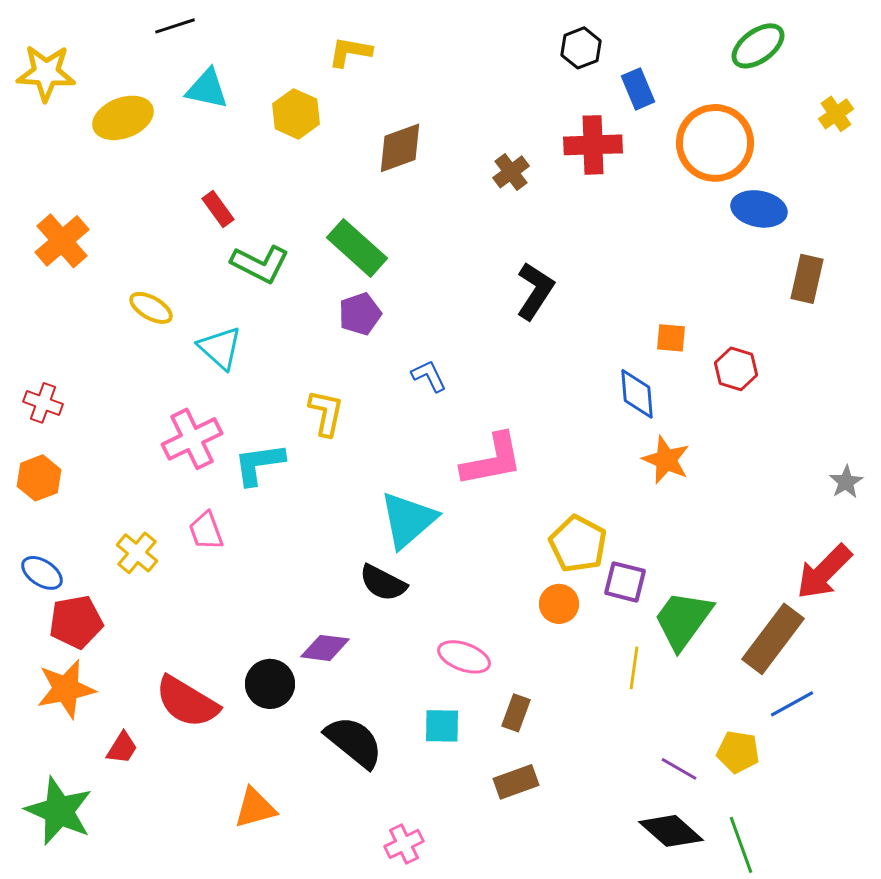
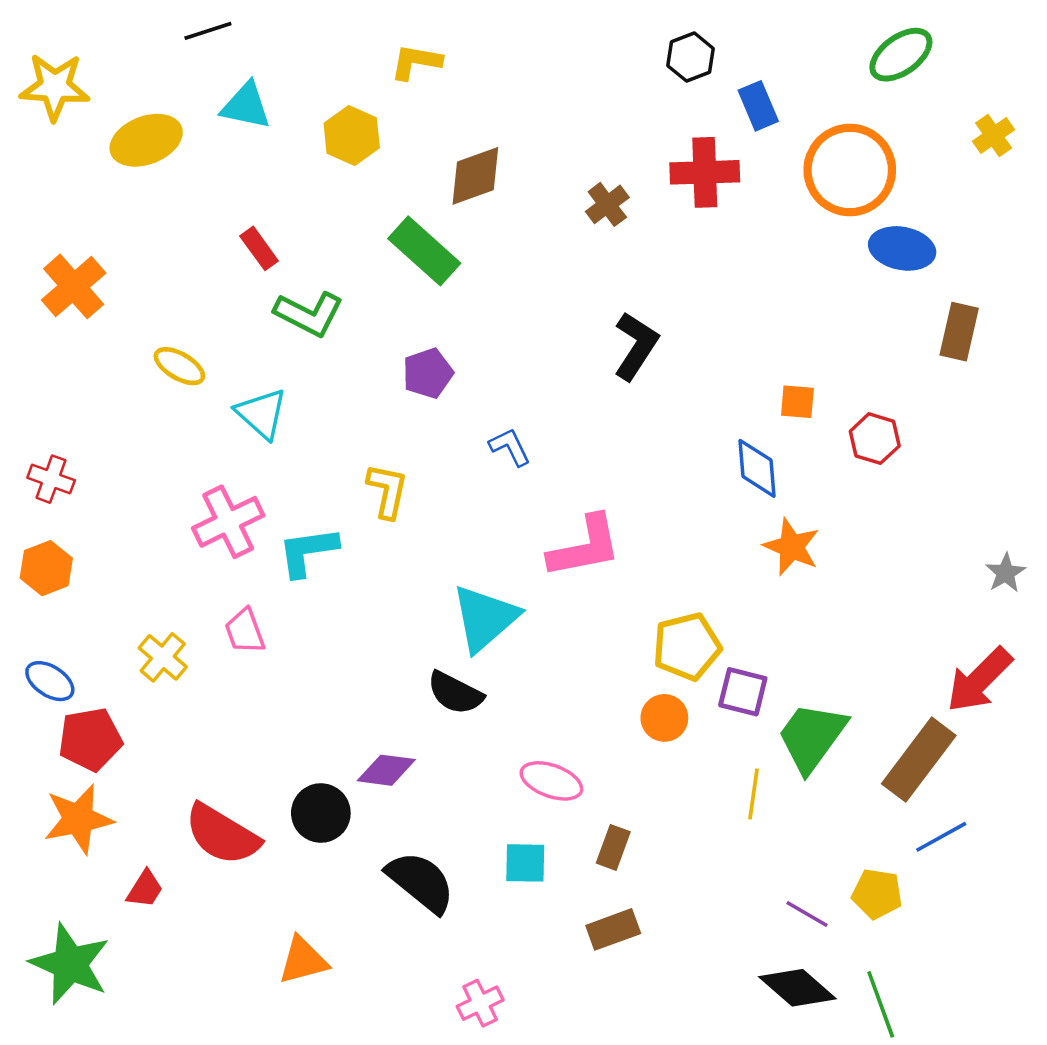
green rectangle: (357, 248) -> (424, 251), moved
yellow pentagon: (578, 544) -> (687, 647), turned 30

